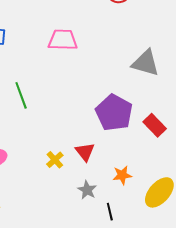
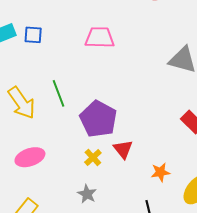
purple pentagon: (114, 113) -> (98, 119), moved
gray star: (87, 190) -> (87, 194), moved

